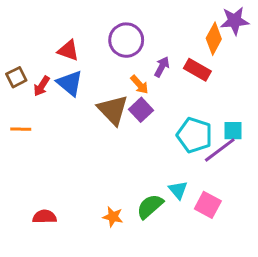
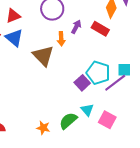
red triangle: (68, 50) -> (13, 16), turned -42
orange arrow: (140, 85) -> (61, 39), turned 40
purple square: (141, 110) -> (82, 83), moved

